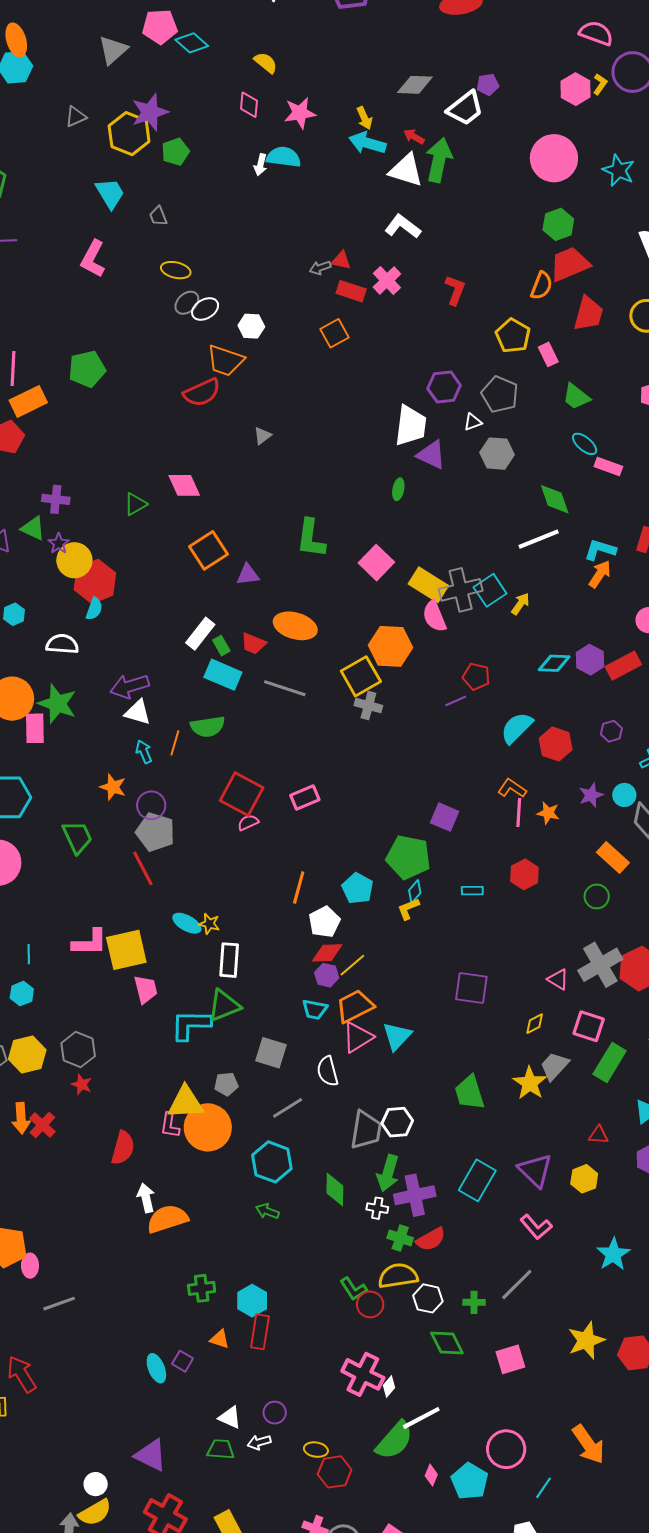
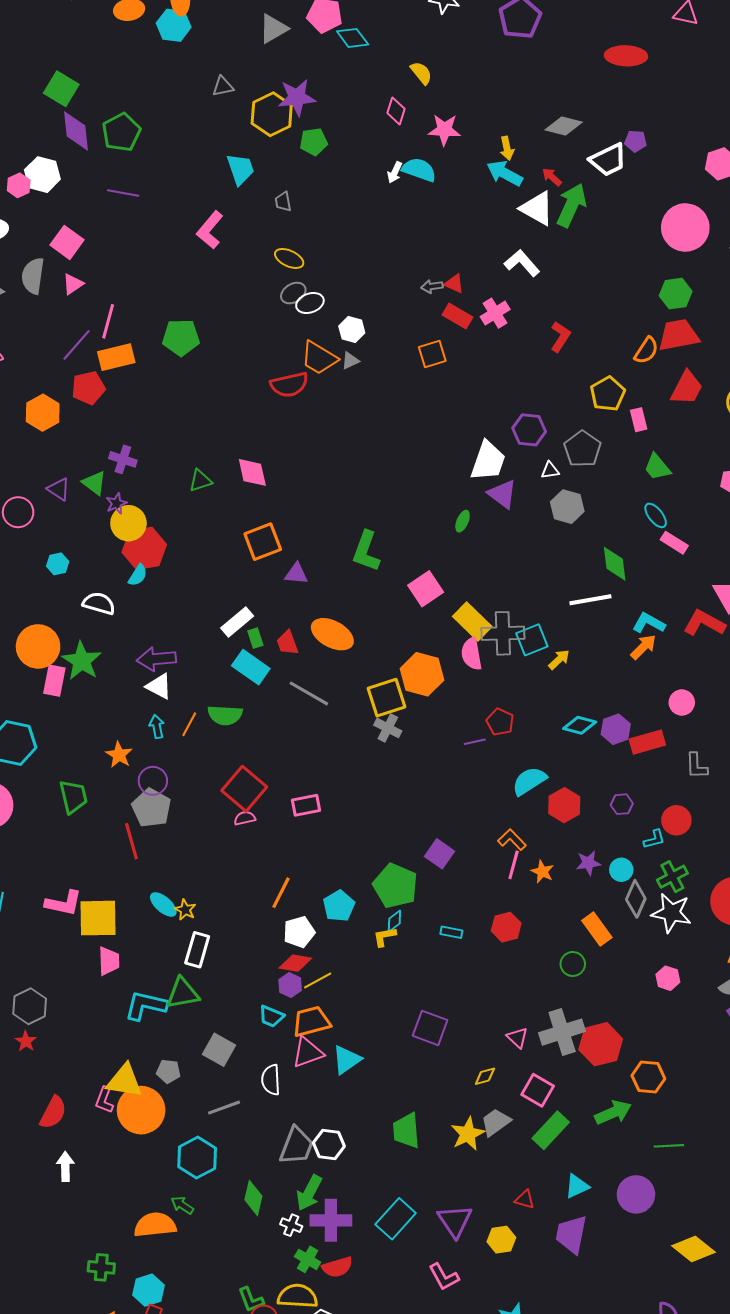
gray triangle: (262, 436) -> (350, 361), moved
red trapezoid: (253, 644) -> (287, 643), turned 36
orange semicircle: (167, 1219) -> (155, 1225), moved

